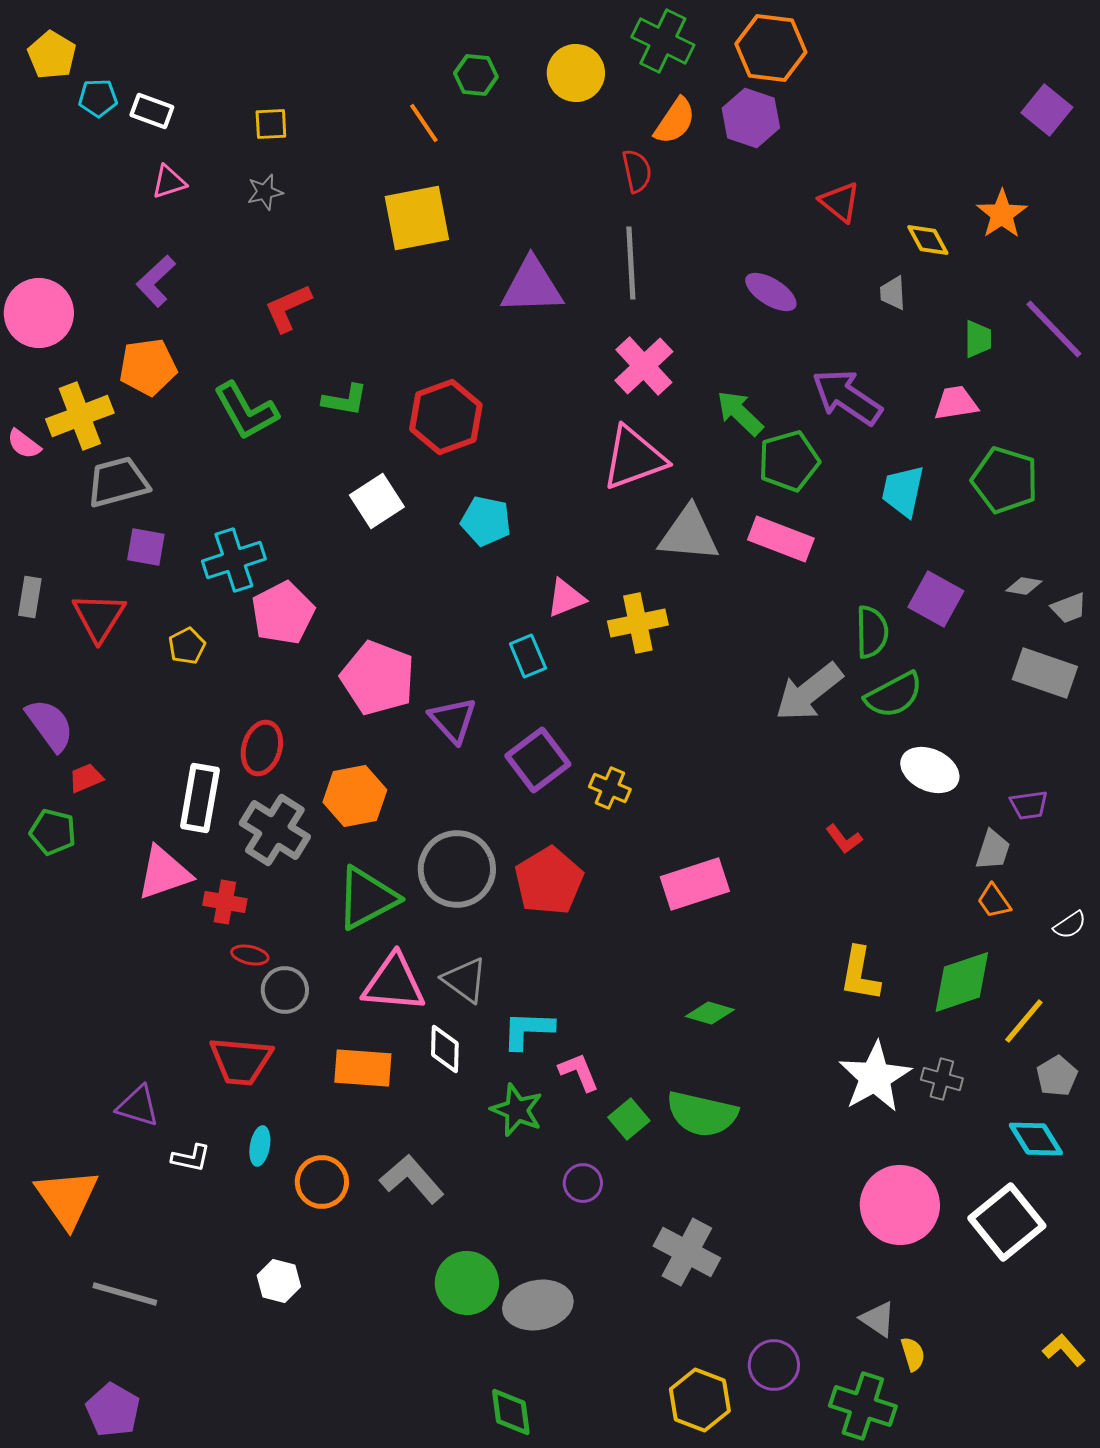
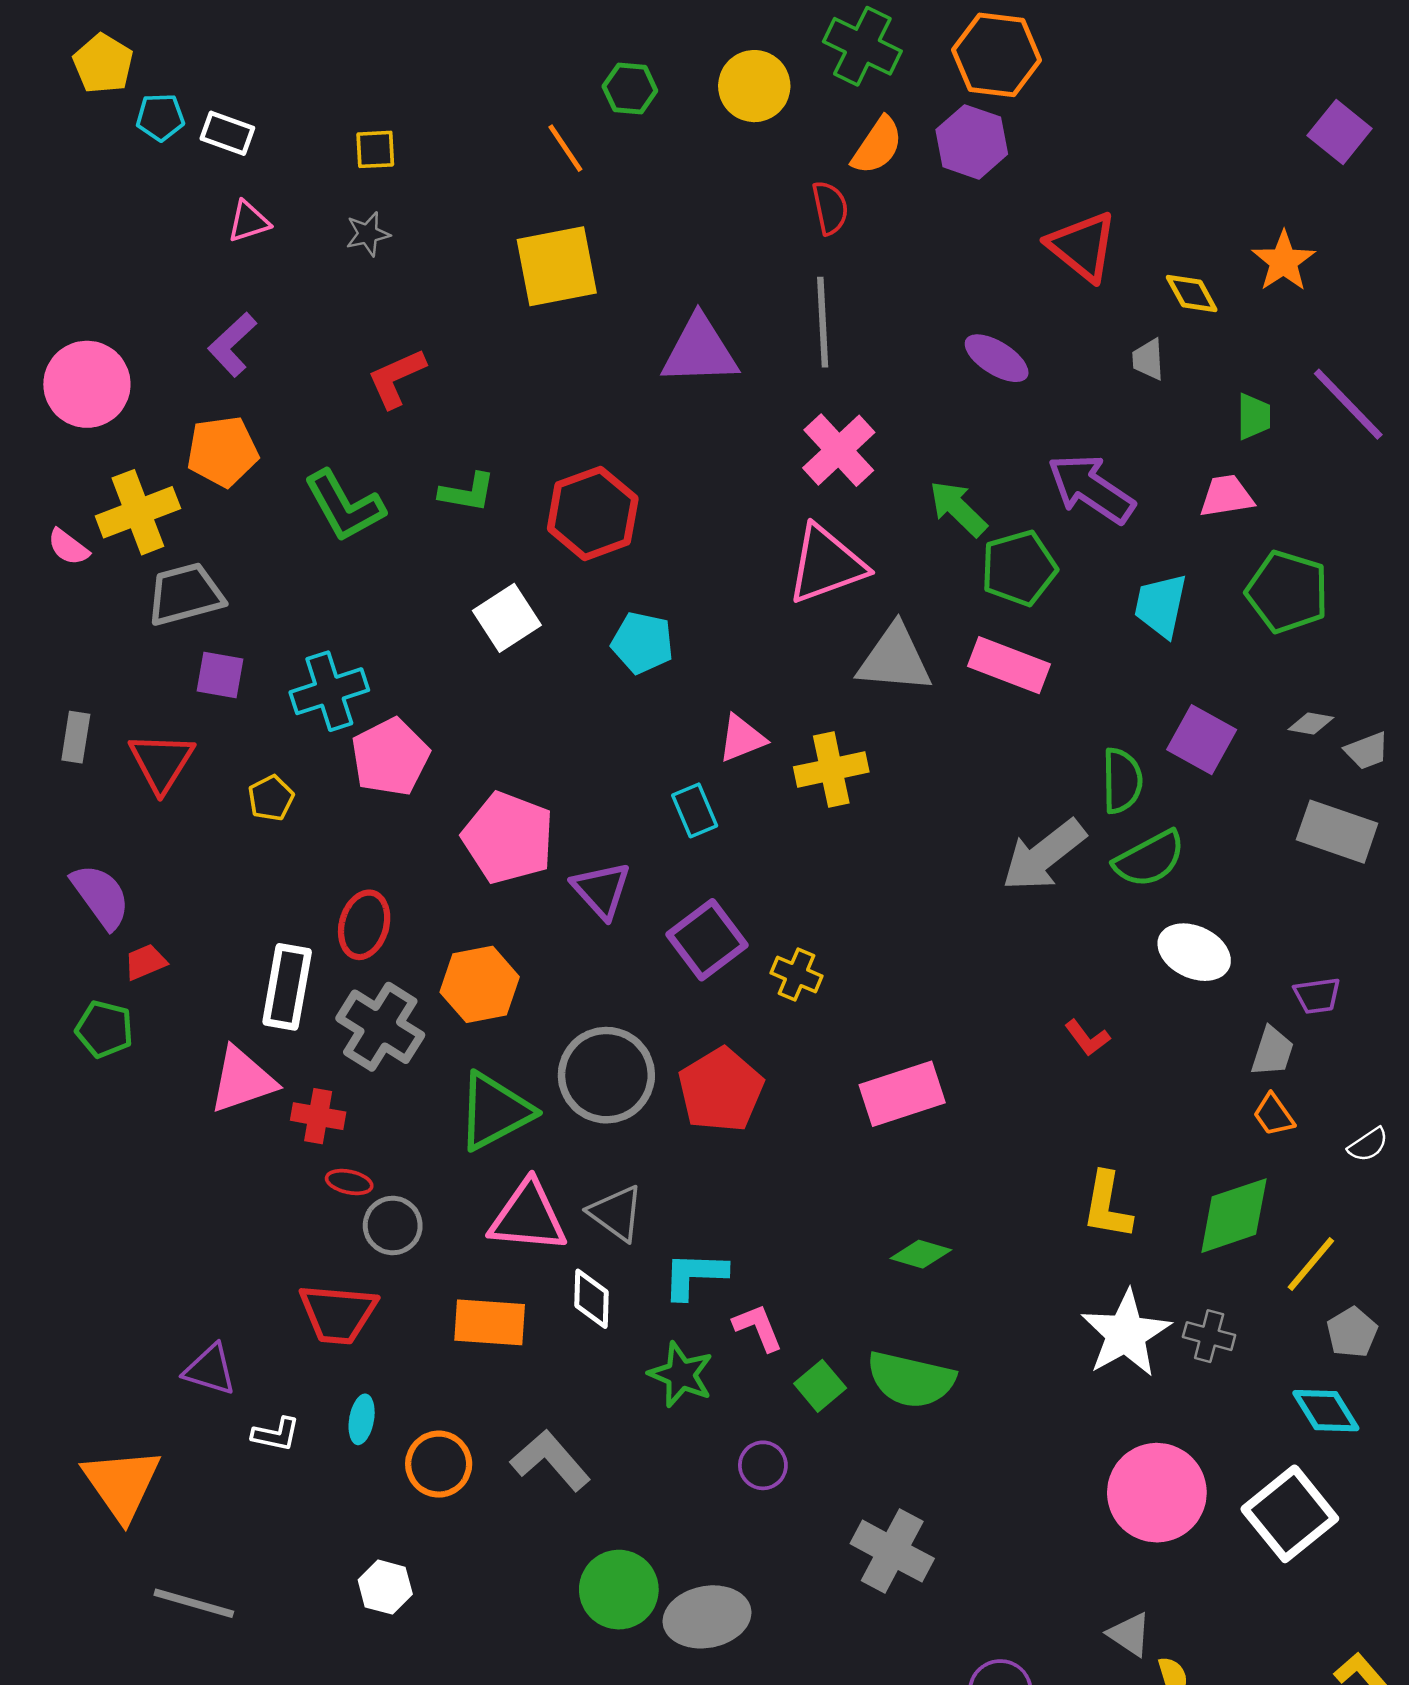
red triangle: (840, 202) -> (1082, 246), size x1.4

